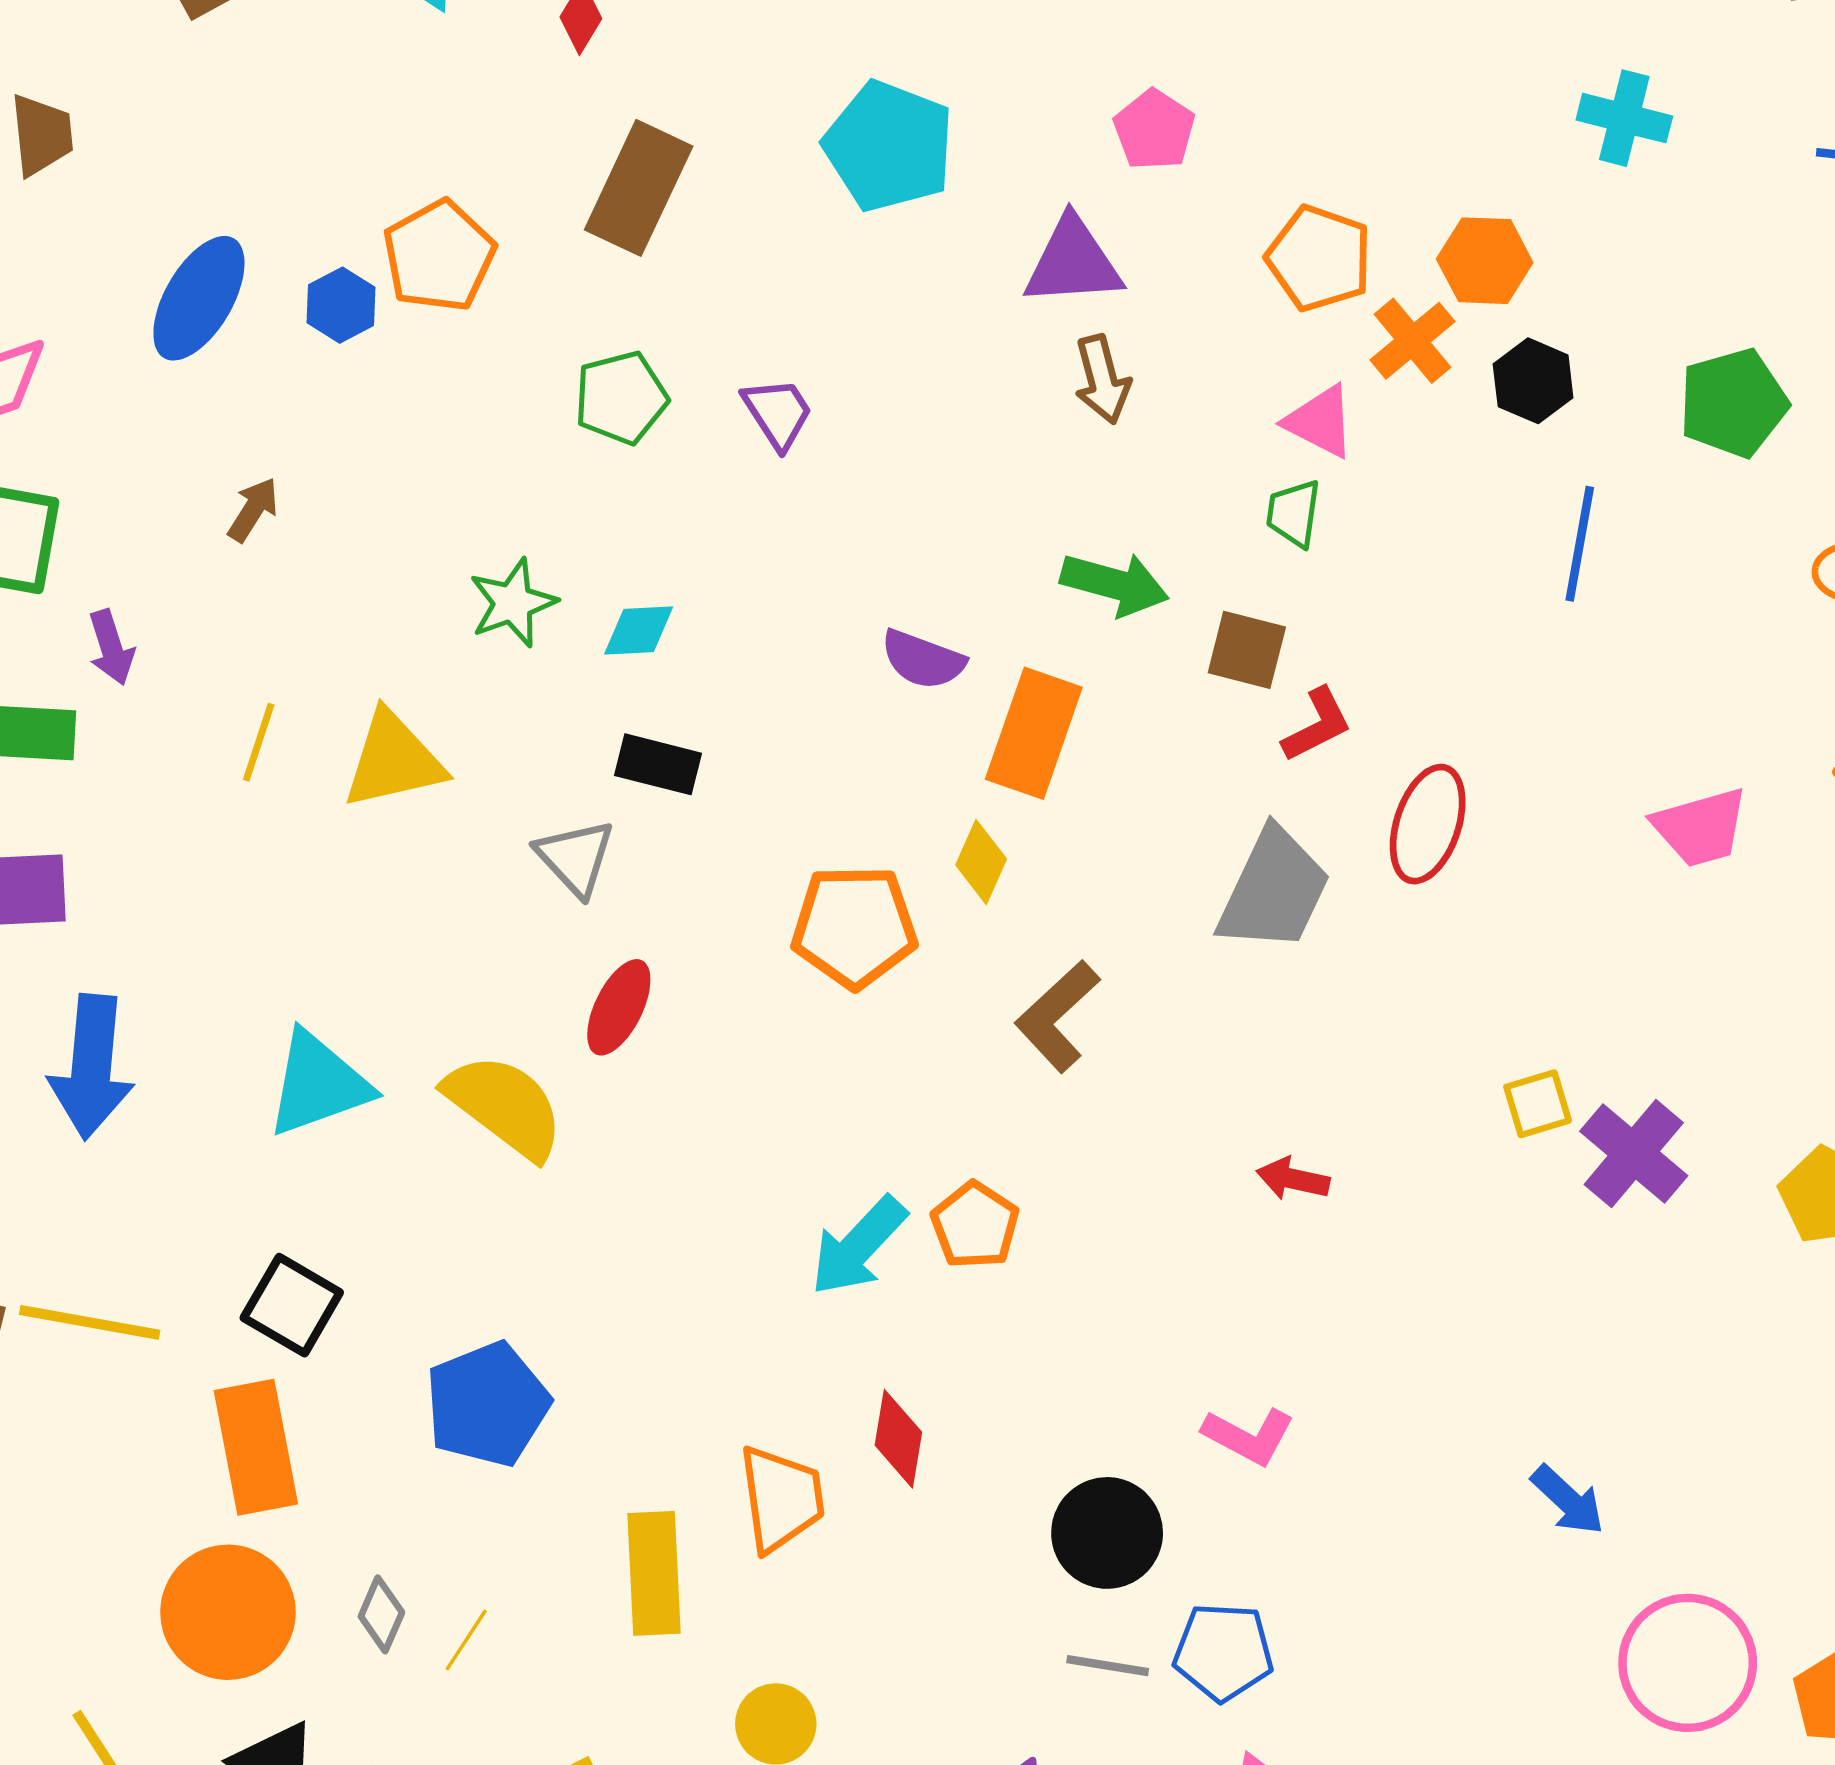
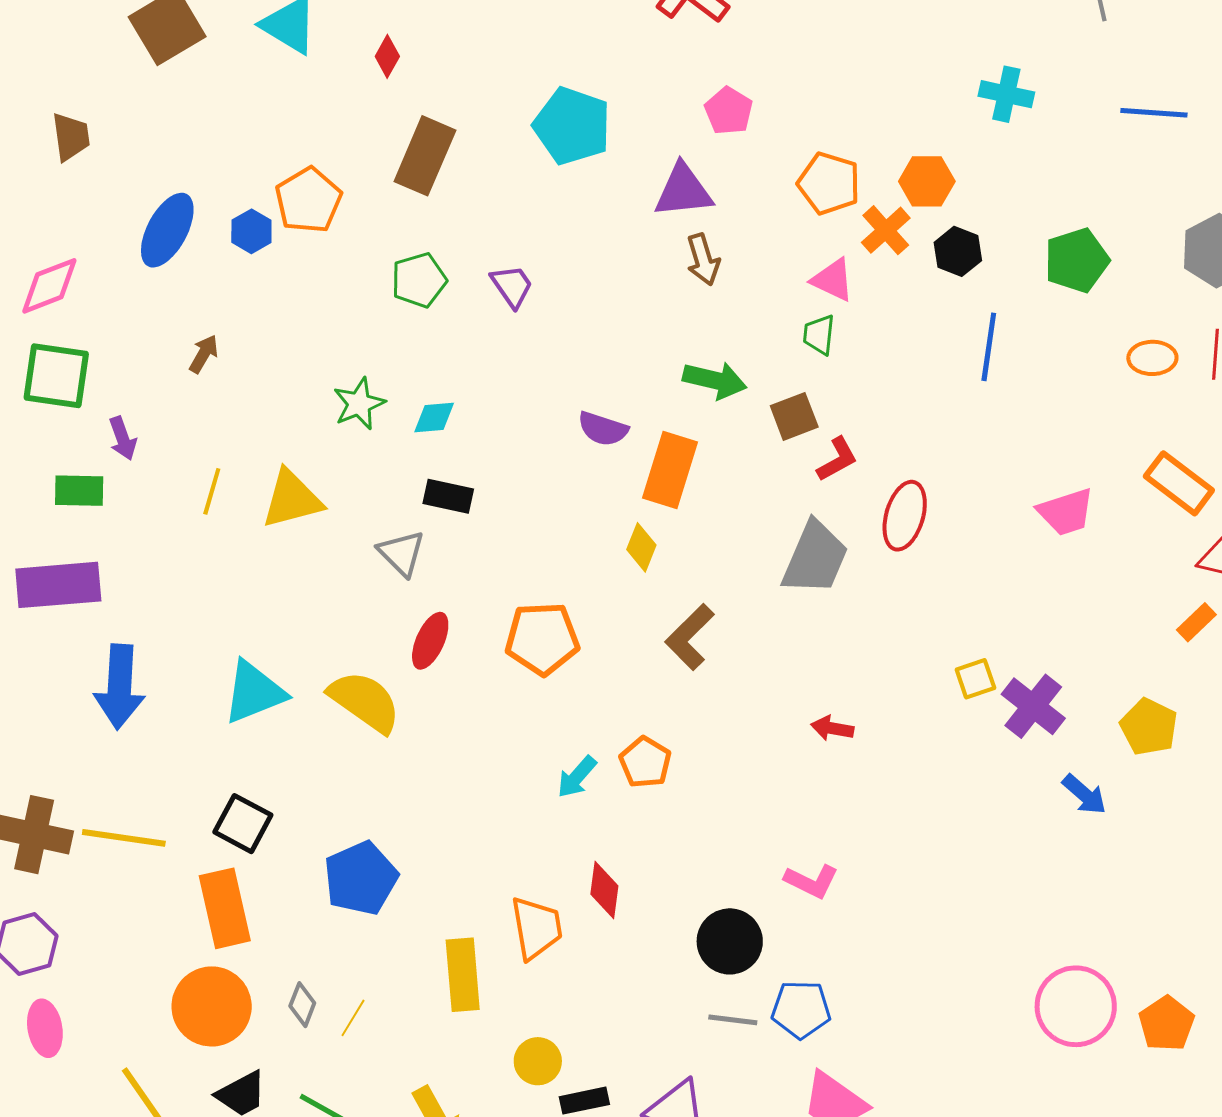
brown square: (1247, 650) -> (794, 416), turned -33
orange pentagon: (854, 926) -> (542, 639), moved
cyan arrow: (858, 1246) -> (577, 777), size x0.7
blue arrow: (1568, 1500) -> (1084, 794), moved

